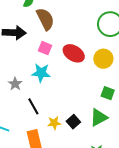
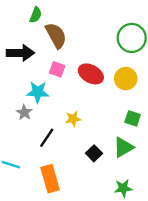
cyan star: (41, 73) -> (38, 92), moved
black line: (33, 106) -> (47, 138), turned 66
yellow star: (54, 123) -> (73, 119), moved

